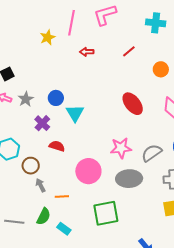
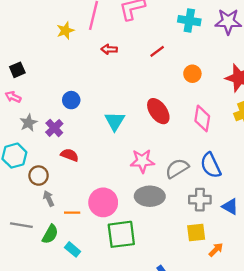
gray star: (26, 99) -> (28, 123), moved
cyan triangle: (75, 113) -> (115, 121), moved
pink circle: (88, 171) -> (103, 202), moved
gray line: (14, 222) -> (21, 225), moved

